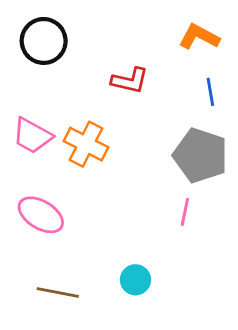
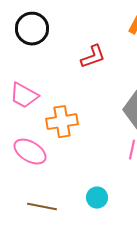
red L-shape: (130, 81) -> (93, 57), turned -32
orange cross: (86, 144) -> (62, 122), moved, turned -36

